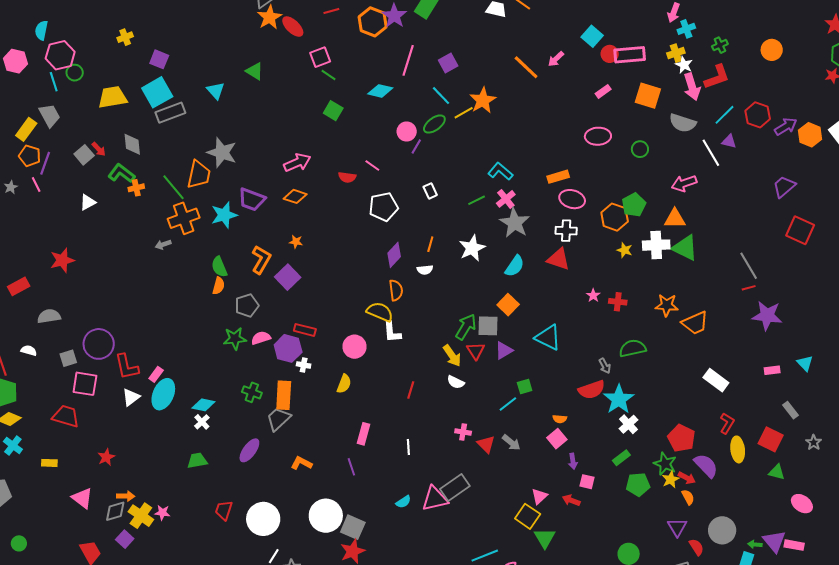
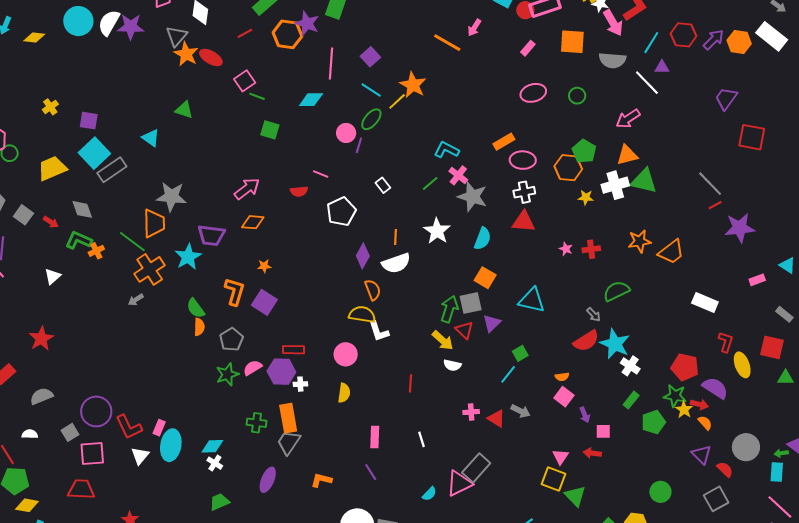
gray square: (84, 155) -> (23, 215), moved
white semicircle: (425, 270) -> (396, 263), size x1.8

